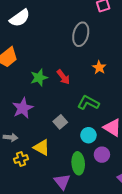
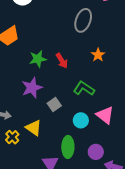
purple star: (23, 108) -> (32, 88), moved
purple circle: (102, 155) -> (96, 152), moved
yellow cross: (21, 159) -> (12, 137), turned -32

